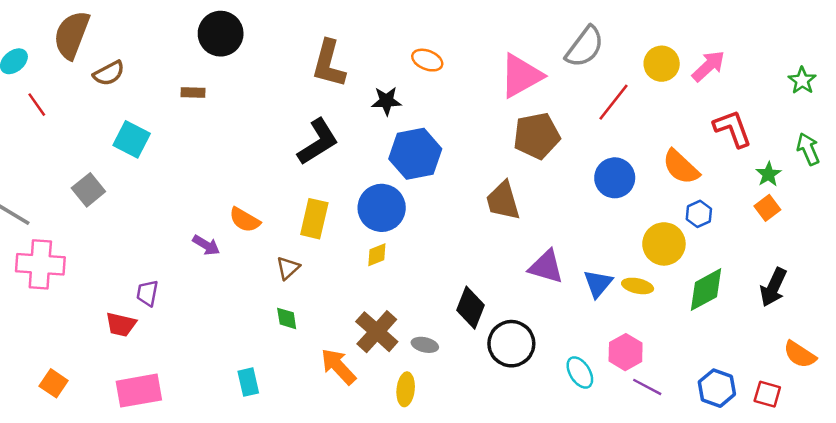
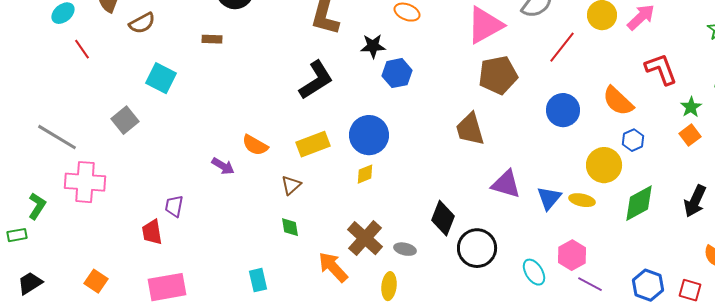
blue hexagon: (415, 154) -> (397, 73), moved, size x0.7
yellow rectangle: (314, 219) -> (313, 144), turned 56
red trapezoid: (121, 324) -> (152, 232), turned 68

